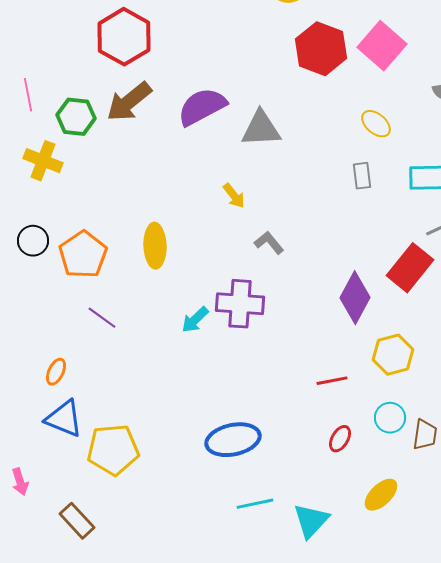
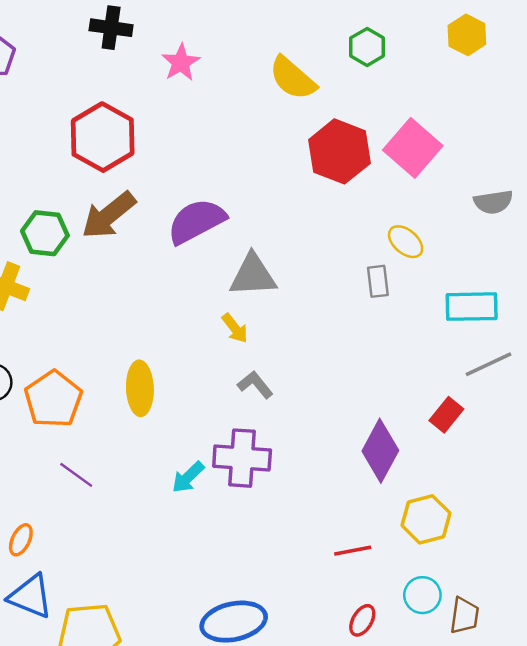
gray triangle: (261, 129) -> (253, 275), moved
gray rectangle: (362, 176) -> (378, 281), moved
gray L-shape: (269, 243) -> (255, 385), moved
red rectangle: (410, 268) -> (446, 415), size x0.6

